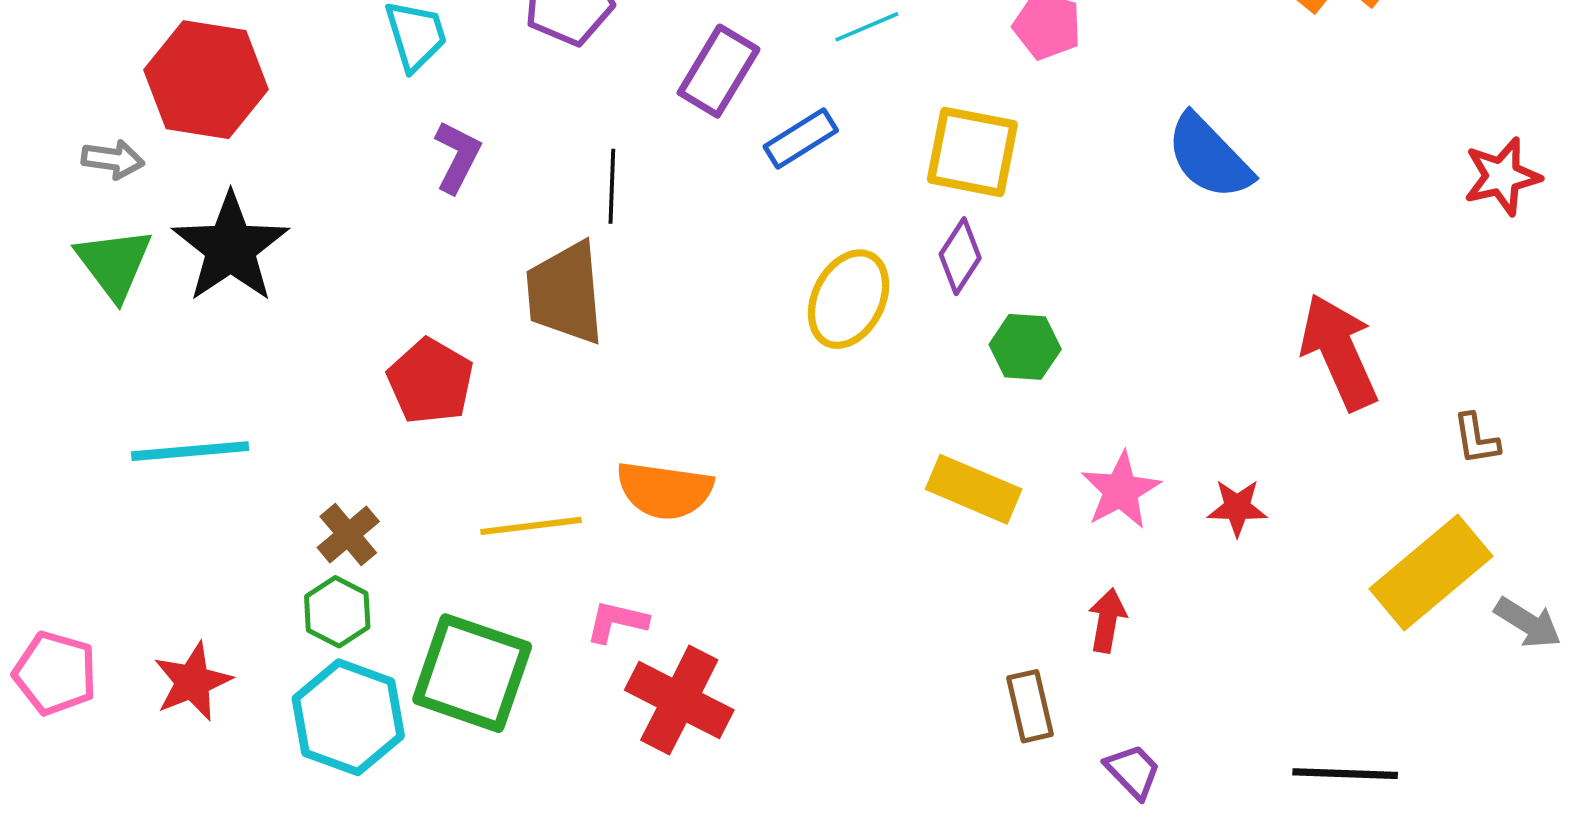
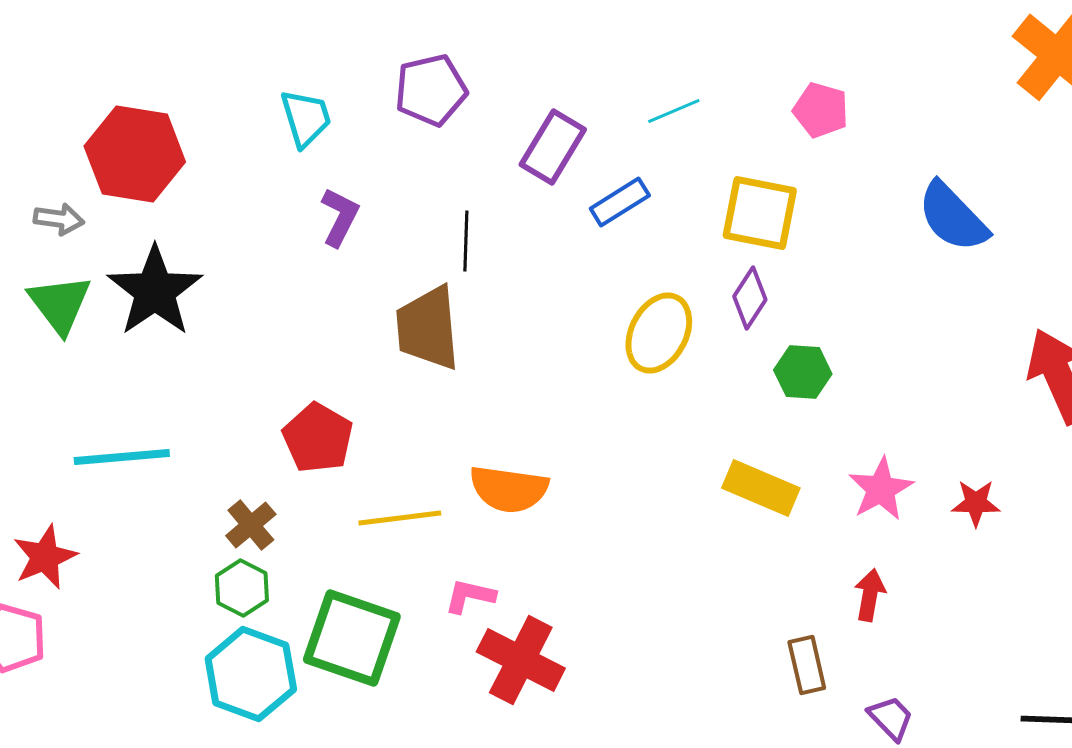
red pentagon: (430, 381) -> (318, 438), moved
red star: (193, 682) -> (45, 557), moved

